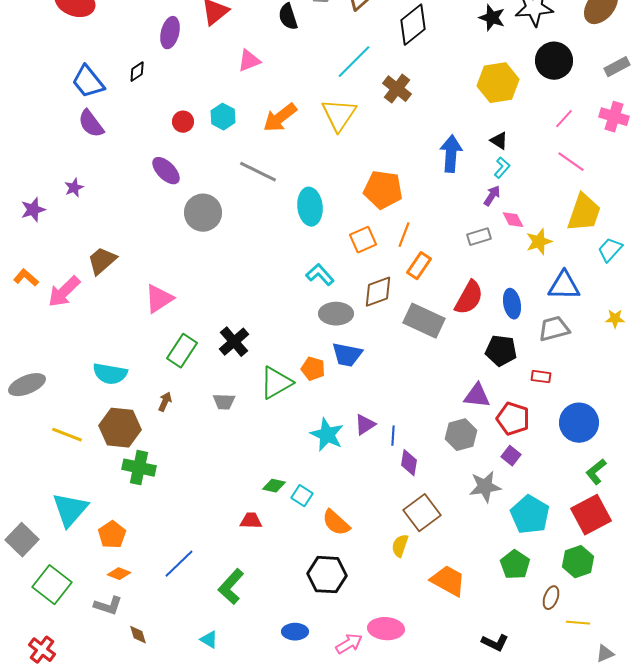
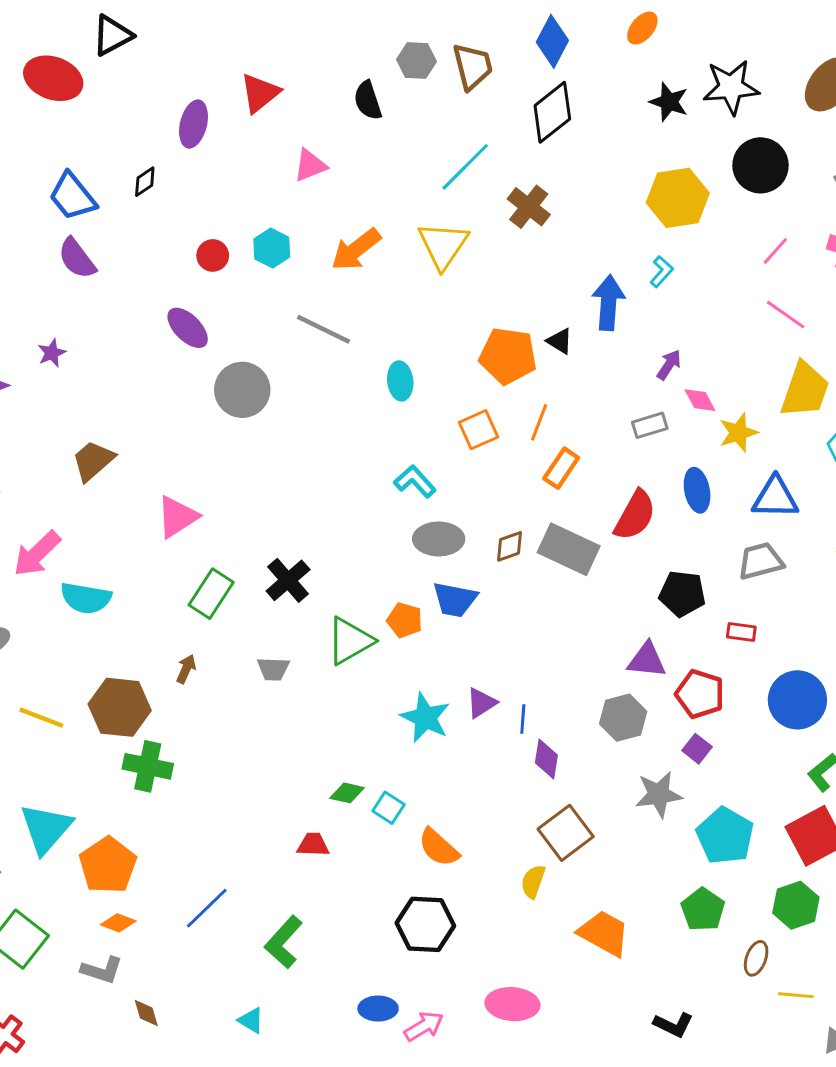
black triangle: (499, 141) -> (560, 341), moved
cyan L-shape: (502, 168) -> (662, 272), moved
cyan ellipse: (310, 207) -> (400, 381), size x0.7
pink arrow: (64, 292) -> (37, 554), moved
brown diamond: (378, 292) -> (509, 546), moved, size x0.7
blue ellipse: (512, 304) -> (697, 490), moved
cyan semicircle: (110, 374) -> (86, 598), moved
orange pentagon: (112, 535) -> (108, 865), size x1.4
pink arrow: (349, 644) -> (424, 1026), moved

